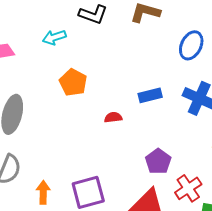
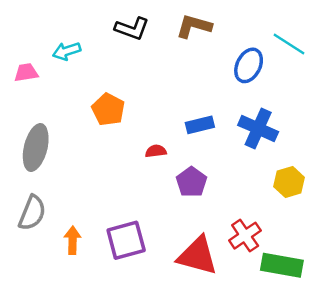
cyan arrow: (54, 37) -> (67, 51), moved
purple pentagon: (158, 161) -> (191, 182), moved

